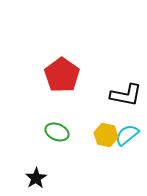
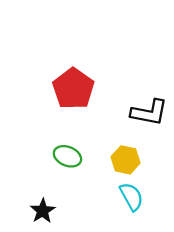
cyan semicircle: (127, 135) -> (131, 197), moved, turned 100

